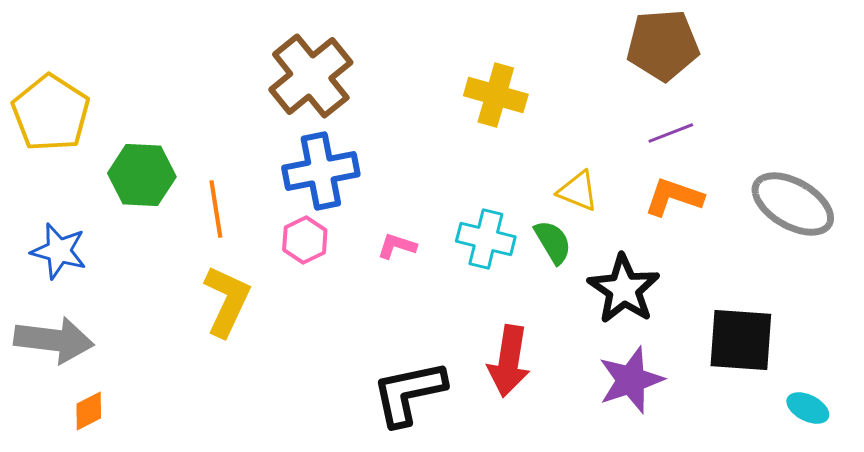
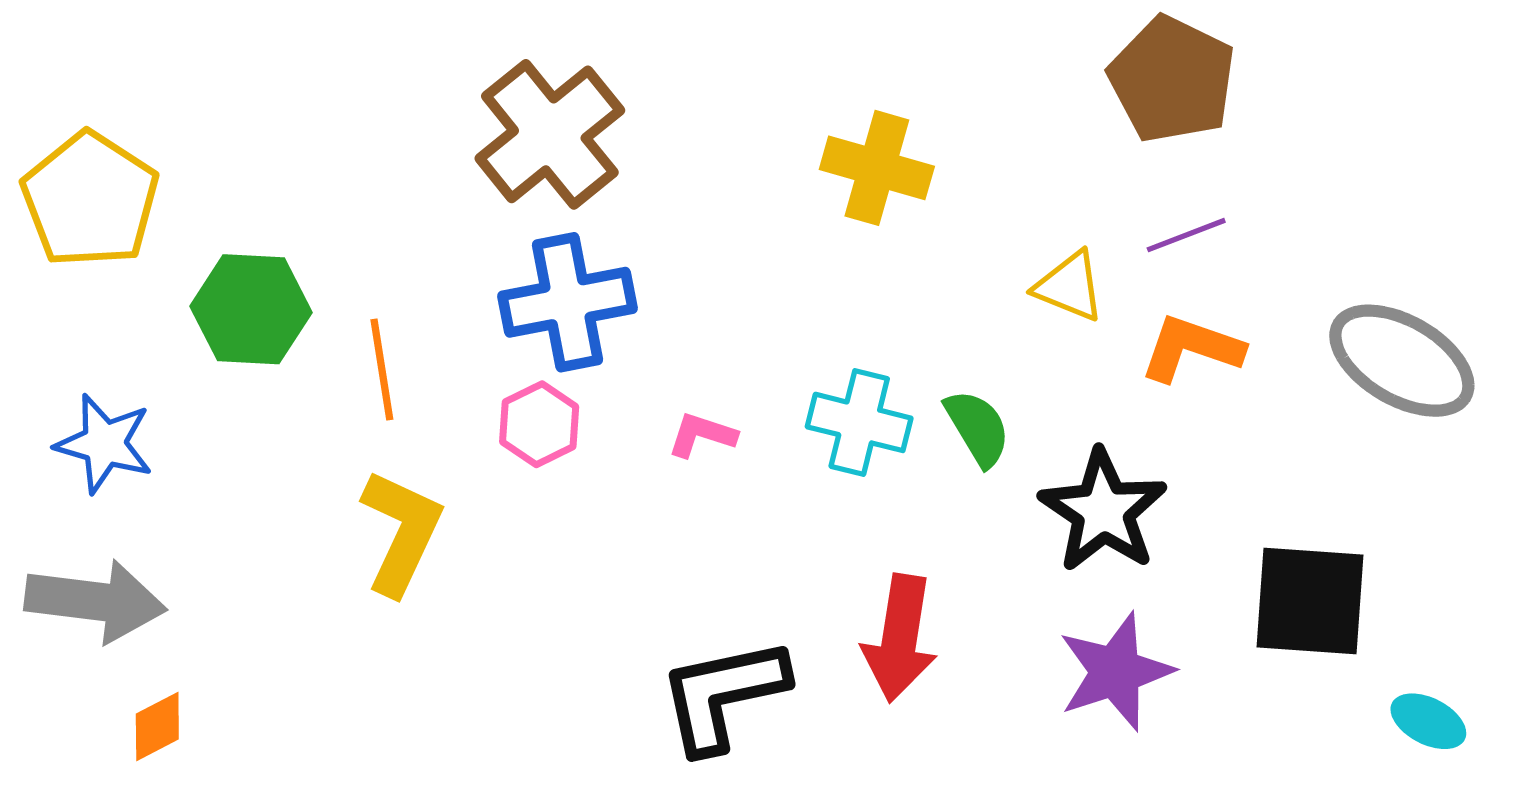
brown pentagon: (663, 45) -> (1172, 80), turned 30
yellow triangle: (578, 191) -> (1070, 286), moved

